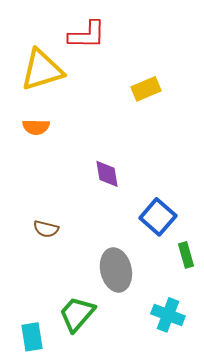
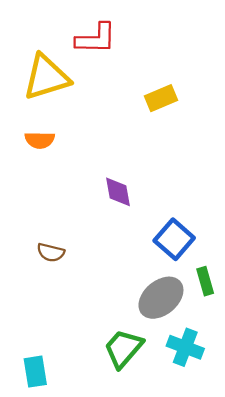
gray ellipse: (116, 270) -> (161, 298), moved, turned 63
green trapezoid: (77, 314) -> (123, 348), moved

